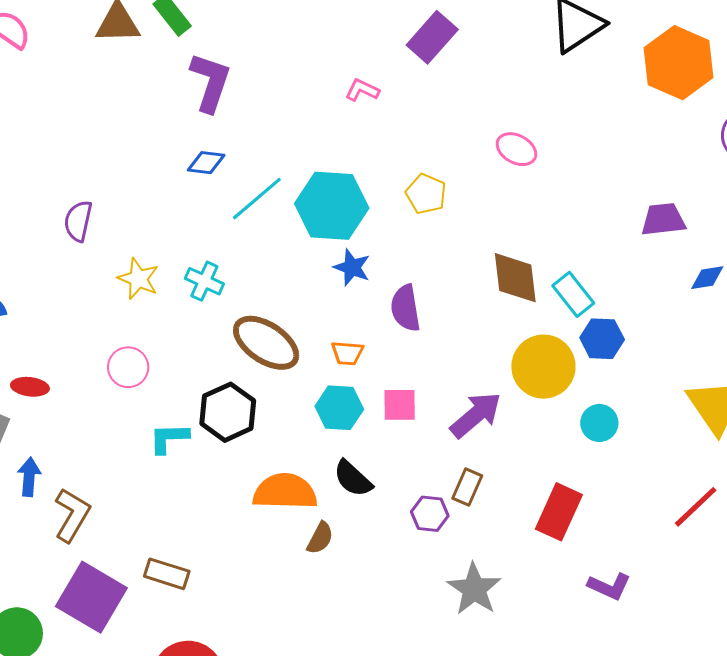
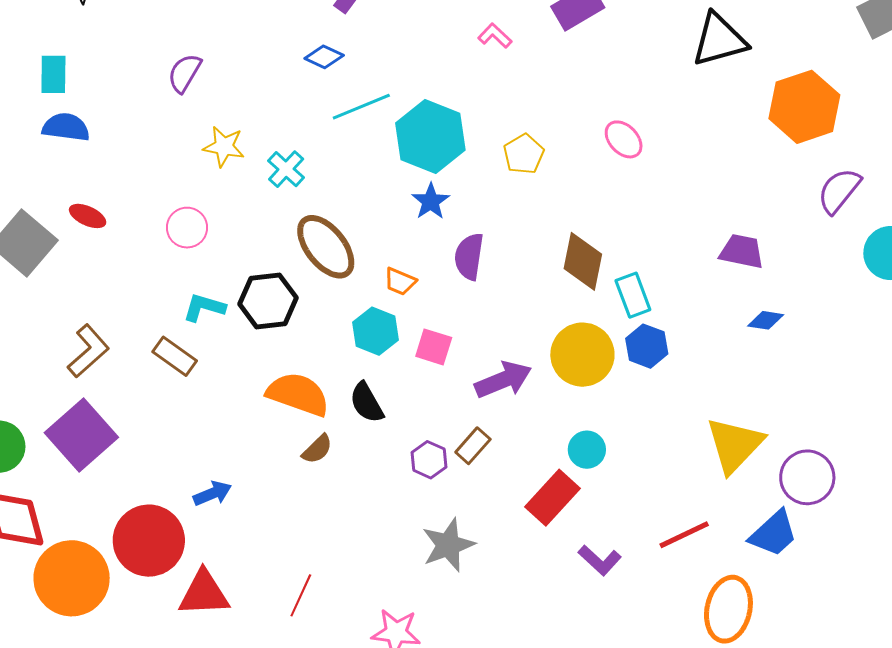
yellow star: (138, 279) -> (224, 147), turned -30
cyan circle: (599, 423) -> (587, 450), moved
blue arrow: (29, 477) -> (212, 493), moved, turned 45
brown rectangle: (167, 574) -> (175, 356), moved
purple L-shape: (609, 586) -> (600, 560), moved

